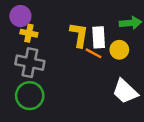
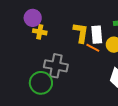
gray cross: (30, 63) -> (56, 66), moved

